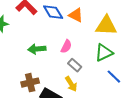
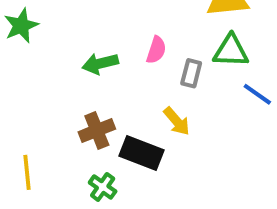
green triangle: (104, 53) -> (231, 51), turned 36
gray rectangle: (75, 65) -> (191, 73), moved, turned 72

